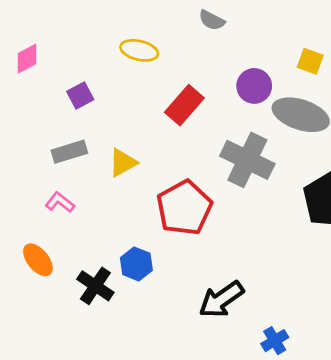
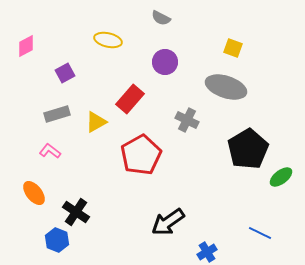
purple circle: (254, 86) -> (165, 62), moved
red rectangle: (184, 105) -> (130, 99), moved
gray cross: (247, 160) -> (187, 120), size x0.6
blue hexagon: (136, 264) -> (57, 240), moved

